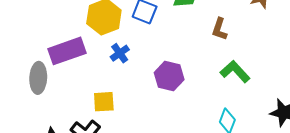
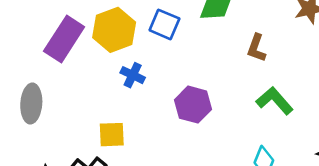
purple rectangle: (67, 51) -> (64, 39), moved, turned -39
blue cross: (120, 53) -> (133, 75), turned -30

